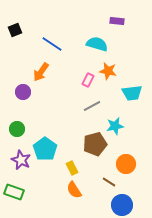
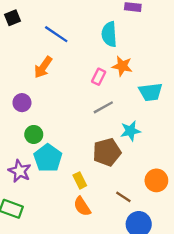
cyan semicircle: (97, 44) -> (109, 34), turned -110
purple circle: (23, 92) -> (22, 103), moved
green circle: (17, 129) -> (34, 134), moved
orange circle: (126, 164) -> (156, 180), moved

